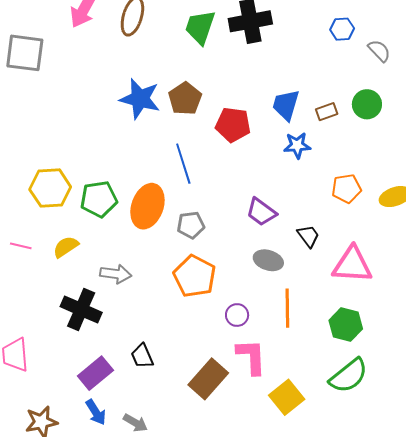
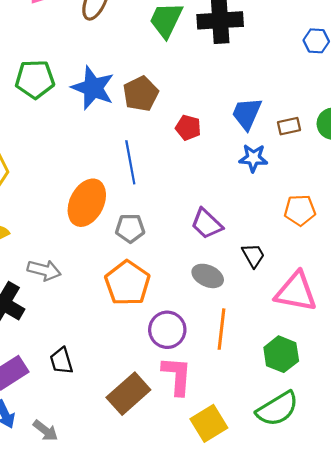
red pentagon: (233, 125) -> (188, 128), size x0.7
green pentagon: (99, 199) -> (35, 79), moved
purple circle: (237, 315) -> (167, 330), size x1.5

